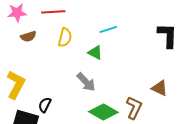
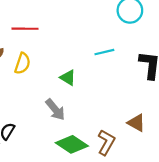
cyan line: (108, 30) -> (104, 52), moved
yellow semicircle: (65, 37) -> (22, 63), moved

